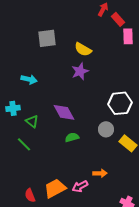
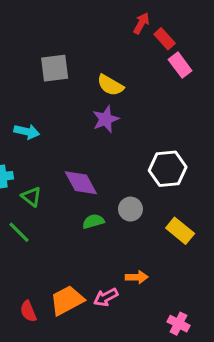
pink rectangle: (128, 36) -> (180, 65), turned -35
gray circle: (106, 129) -> (130, 209), moved

